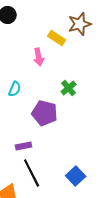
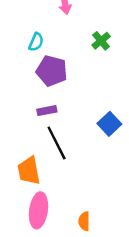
purple pentagon: (45, 113) -> (52, 71), moved
blue square: (76, 176) -> (109, 124), moved

